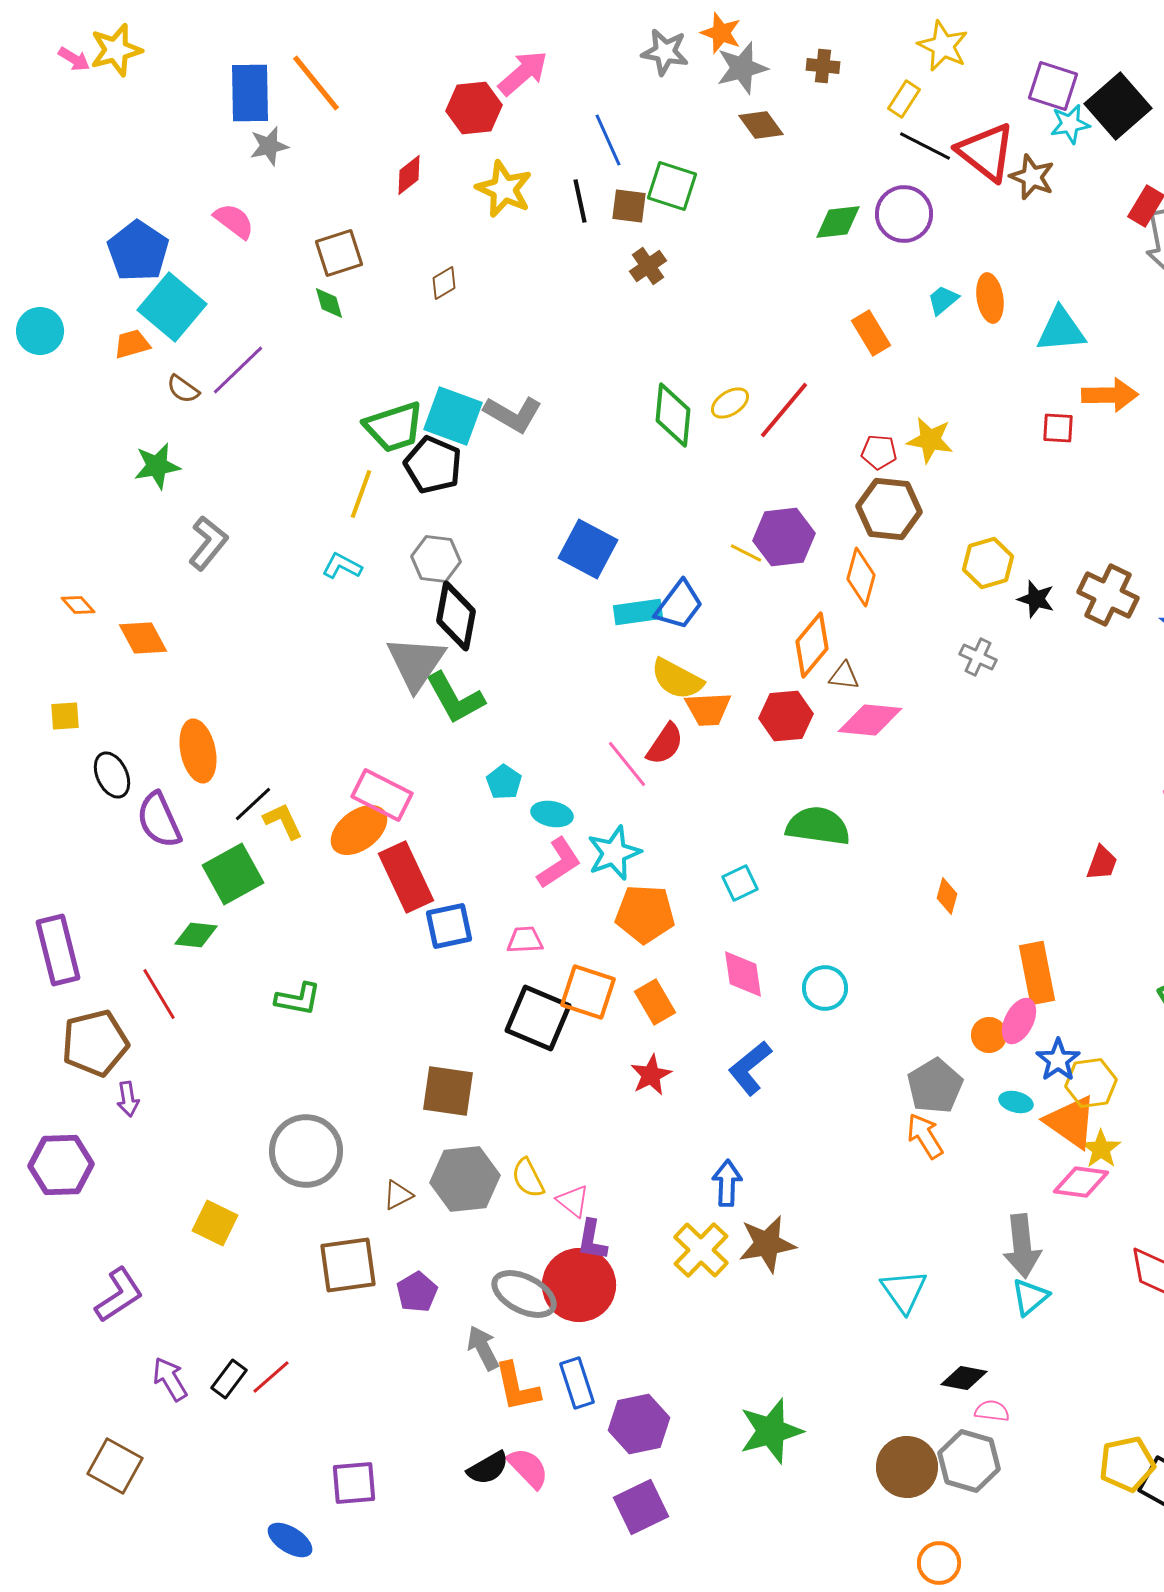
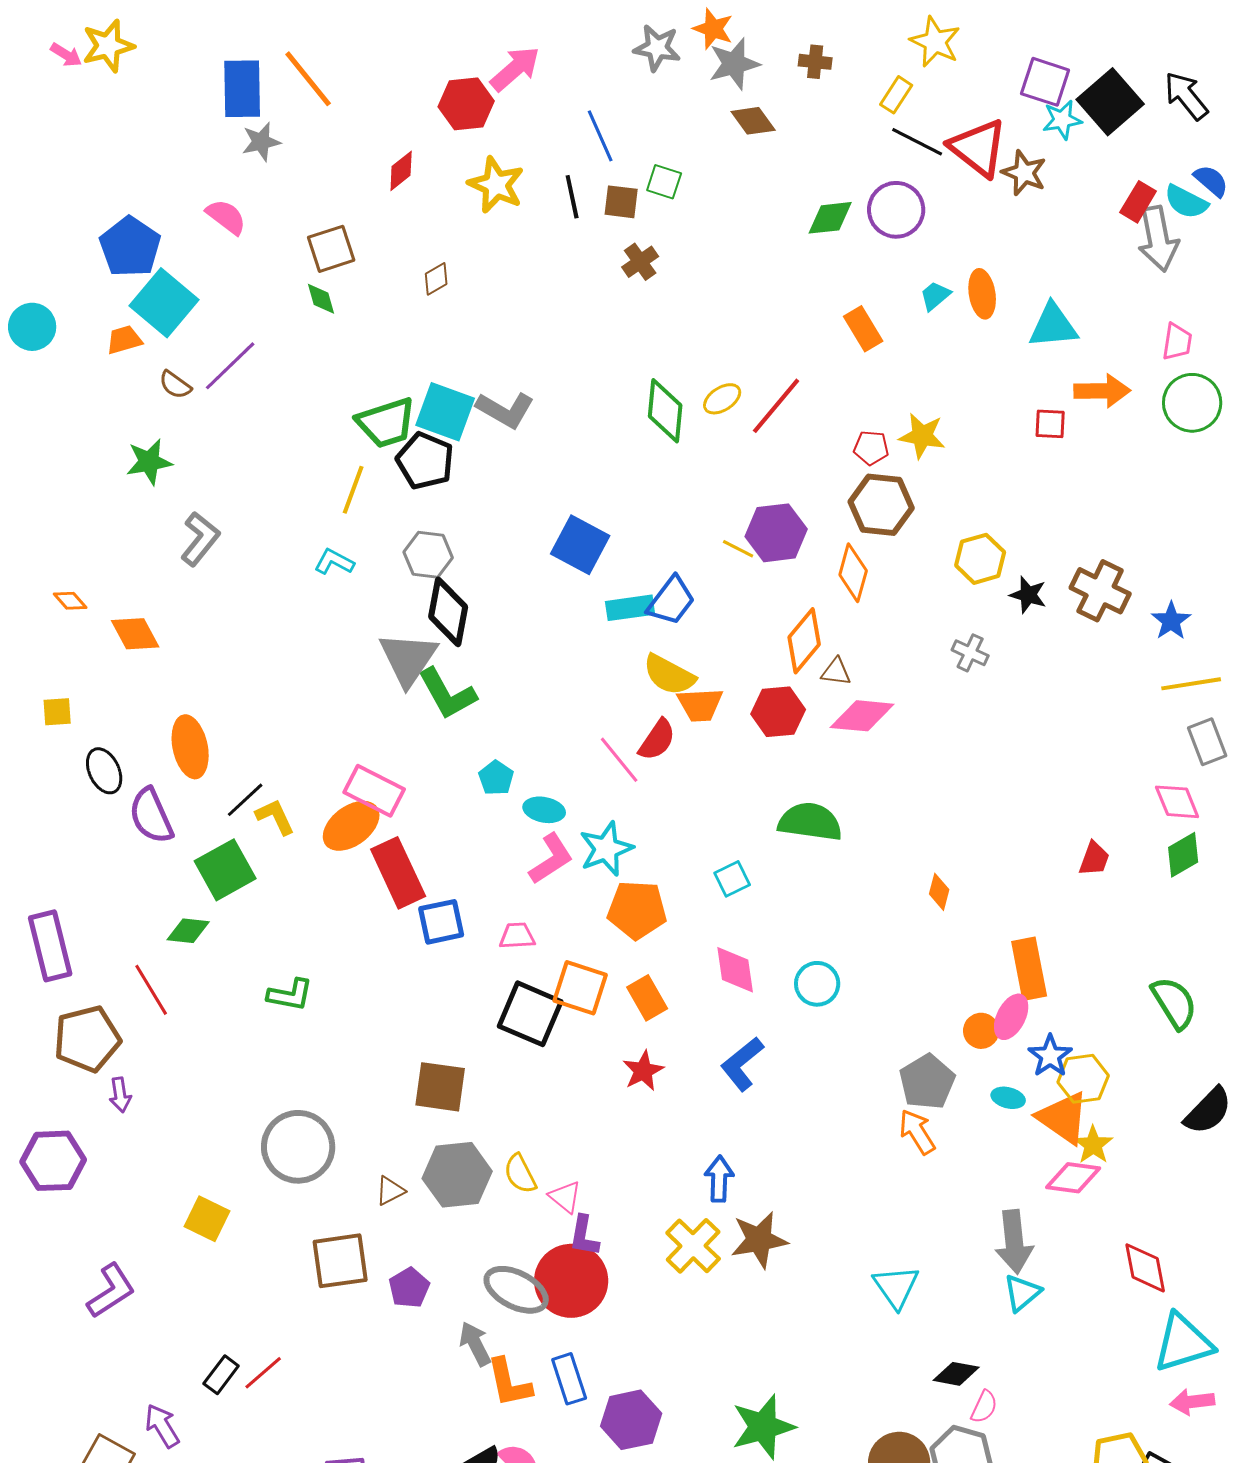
green square: (672, 186) -> (664, 182), size x0.7
purple arrow: (170, 1379) -> (162, 1426), moved
pink semicircle: (992, 1411) -> (984, 1407), turned 108

